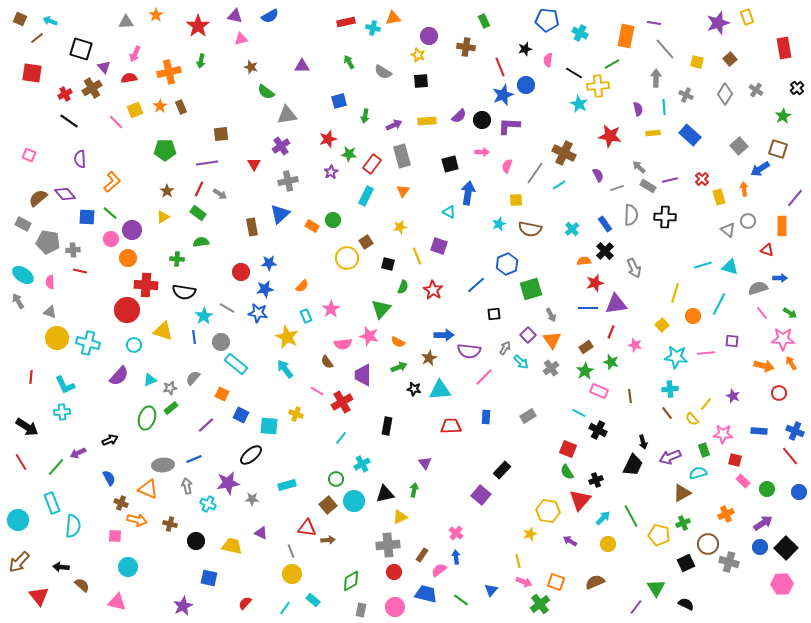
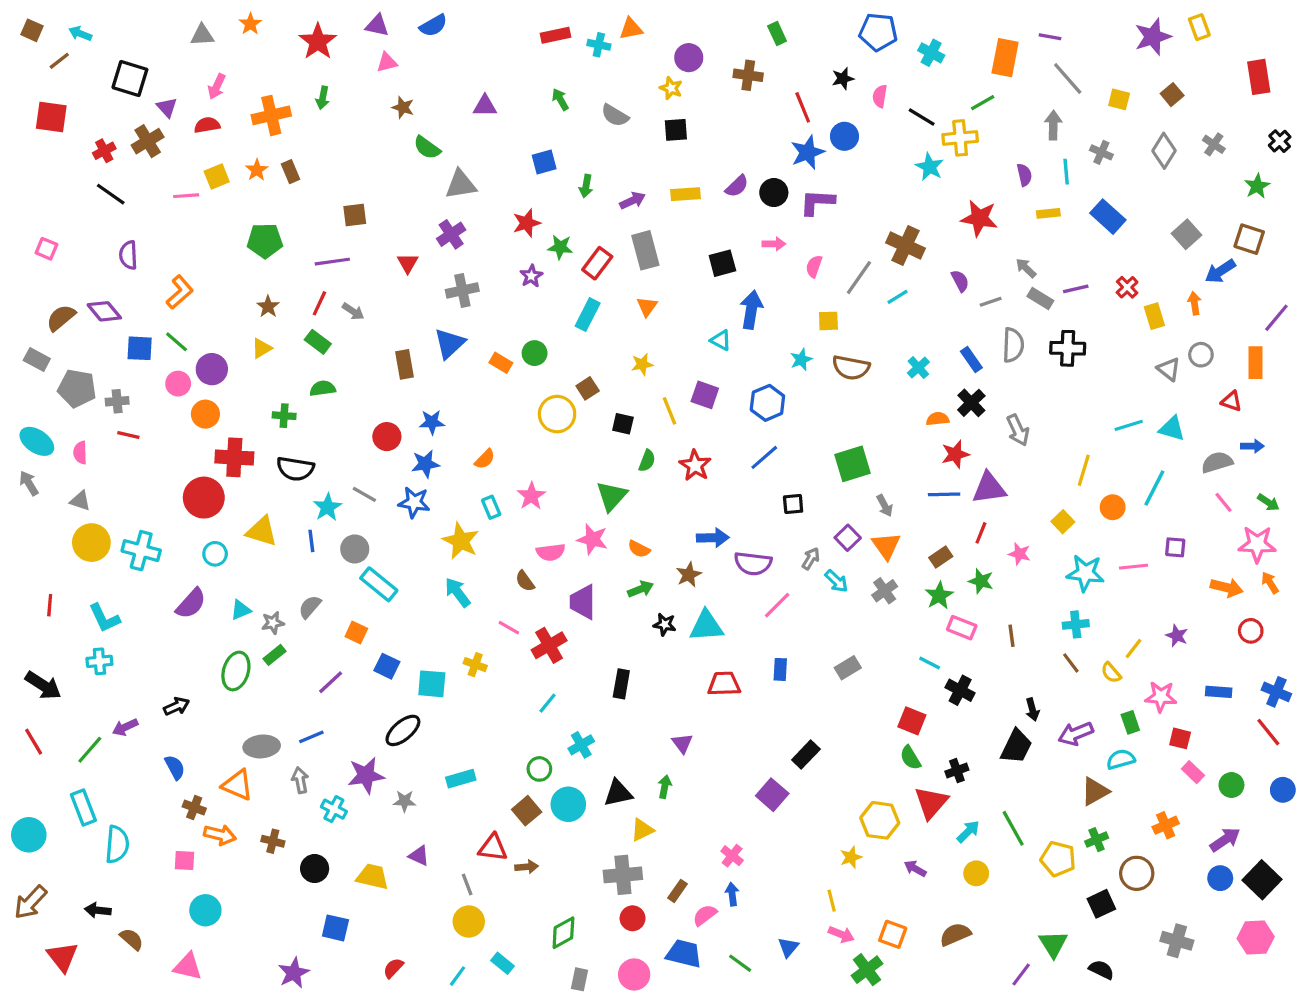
pink line: (116, 122) -> (186, 196), turned -49
blue hexagon: (507, 264) -> (767, 403), moved
gray cross: (729, 562) -> (1177, 941), moved

